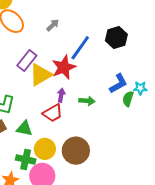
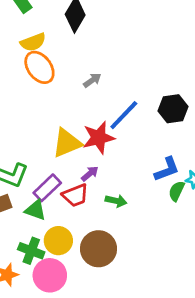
purple rectangle: (27, 60) -> (47, 188), moved
purple arrow: (61, 95) -> (90, 174), turned 32
green arrow: (87, 101) -> (116, 201), moved

